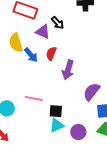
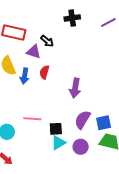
blue arrow: (31, 55) -> (25, 76), turned 56
purple arrow: (68, 70) -> (75, 88), moved
purple semicircle: (91, 92) -> (82, 120), moved

